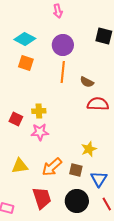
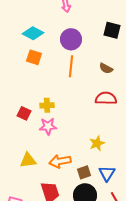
brown semicircle: (87, 82) -> (106, 68), moved
orange arrow: (52, 167) -> (60, 161), turned 30
brown square: (76, 170) -> (84, 172), moved, turned -32

